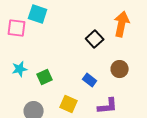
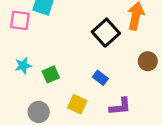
black square: (95, 39) -> (106, 33), size x1.4
brown circle: (120, 69) -> (148, 61), moved

